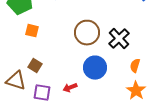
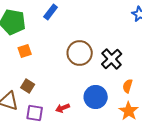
orange square: (32, 31) -> (25, 51), turned -32
blue circle: (95, 68) -> (96, 97), moved

